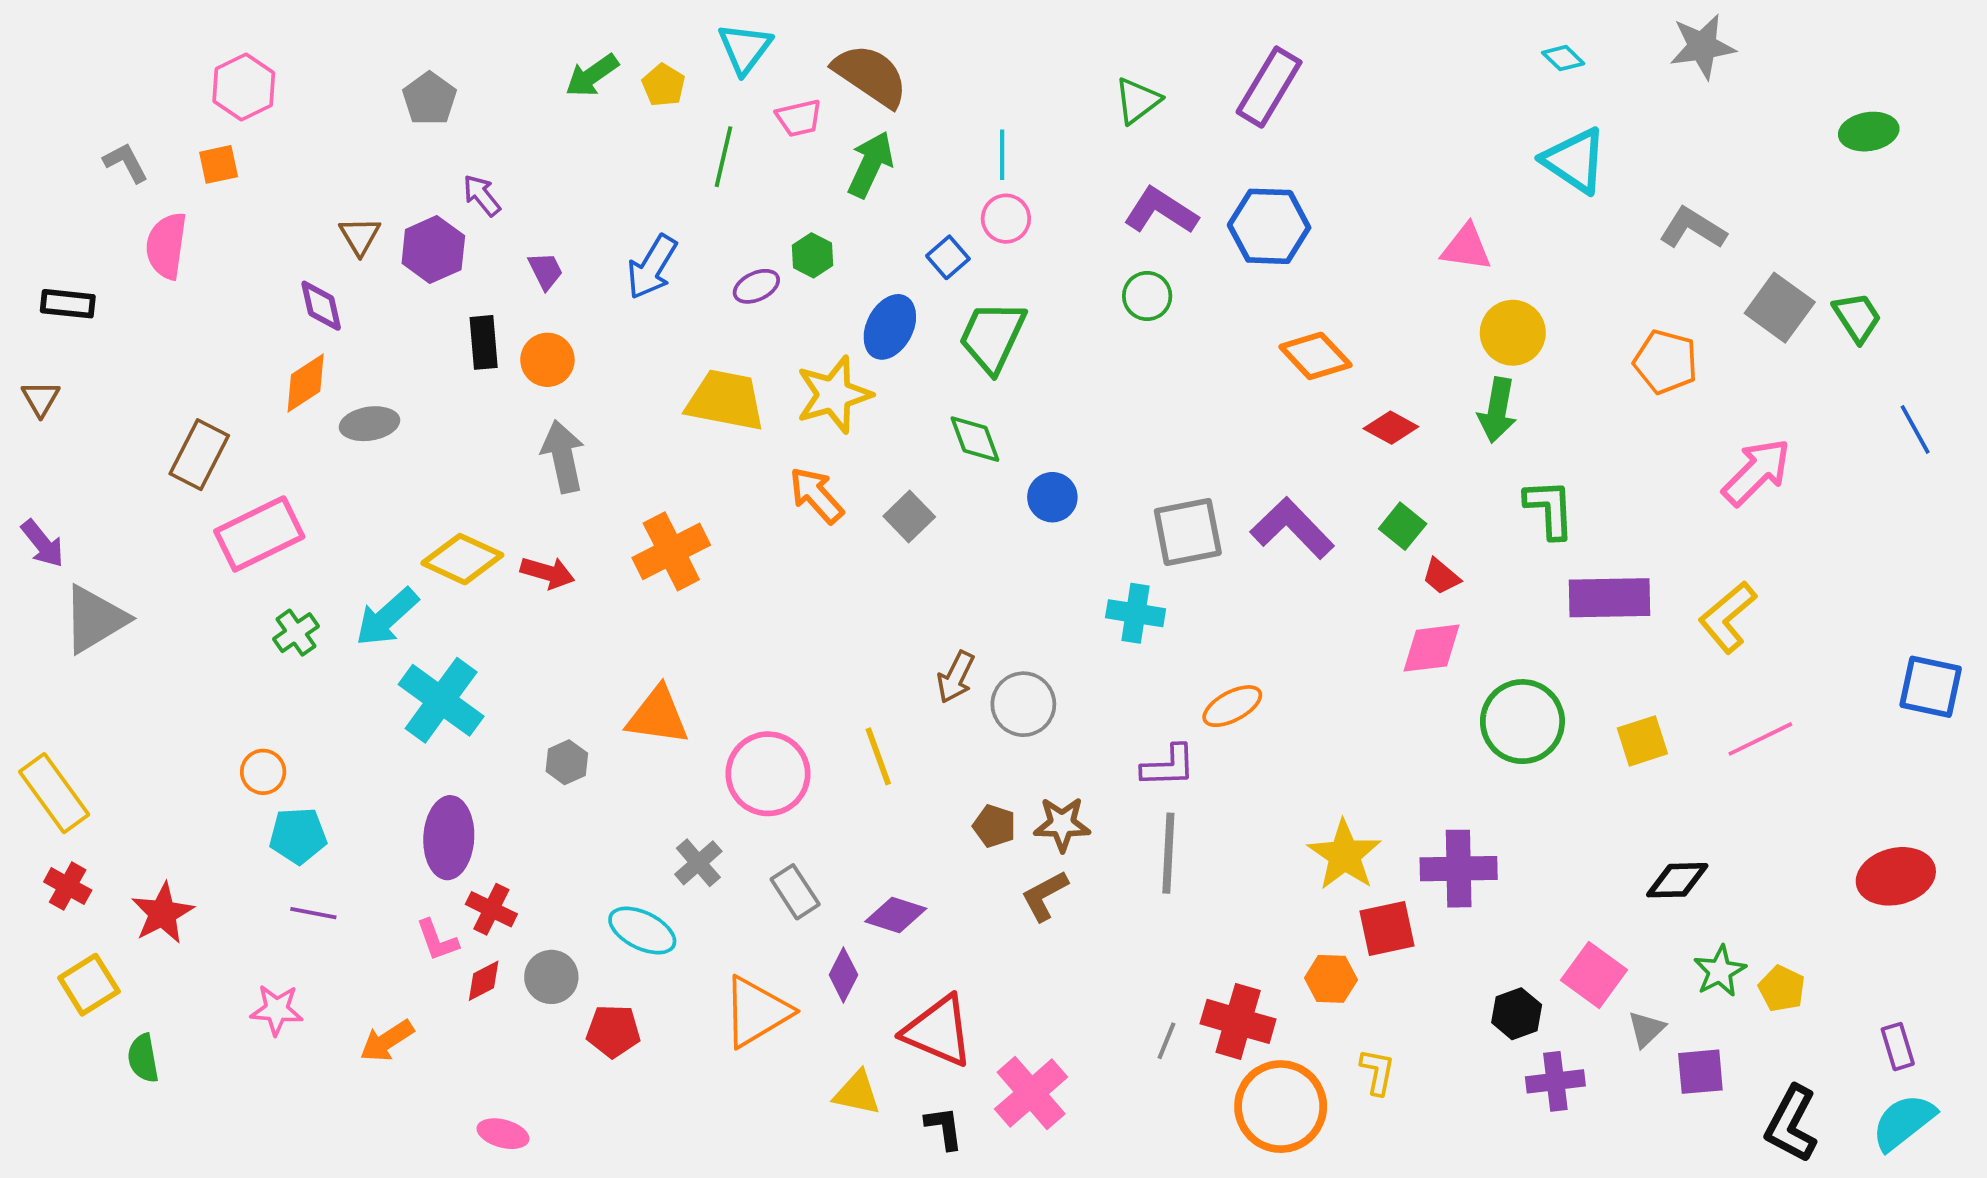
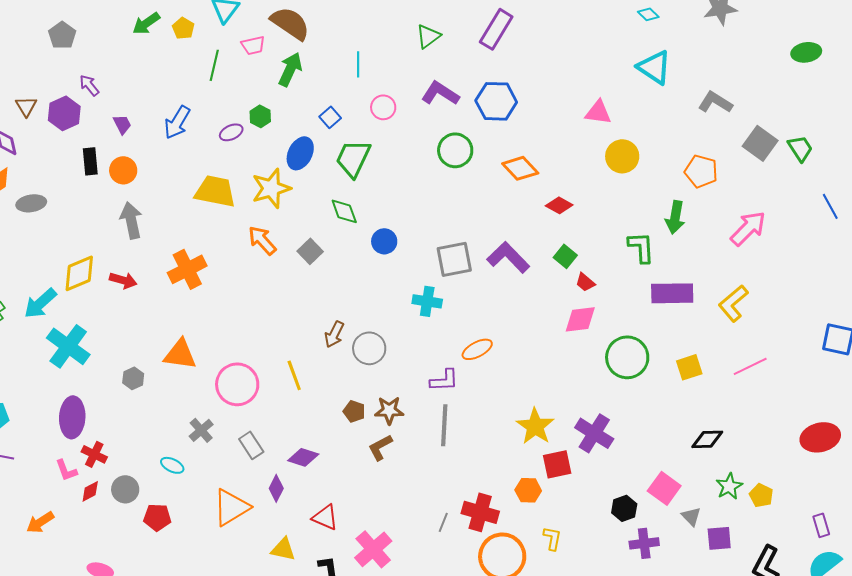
pink circle: (1006, 219) -> (383, 107), moved
green circle: (1147, 296) -> (455, 150), moved, size x1.4
green arrow: (1497, 410) -> (675, 217), moved
yellow diamond: (462, 559) -> (79, 273), turned -48
purple cross: (1459, 869) -> (594, 433), turned 33
cyan ellipse: (642, 930) -> (172, 465), size x0.7
gray triangle: (1646, 1029) -> (691, 516), turned -30
red triangle: (938, 1031) -> (325, 517), size x0.7

